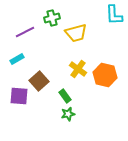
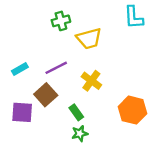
purple line: (25, 32) -> (56, 68), moved
orange hexagon: (105, 75) -> (132, 110), moved

